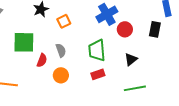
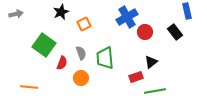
black rectangle: (155, 29) -> (175, 32), turned -49
green square: (24, 42) -> (44, 45), turned 35
green trapezoid: (97, 50) -> (105, 58), moved
red rectangle: (98, 74) -> (136, 77), moved

